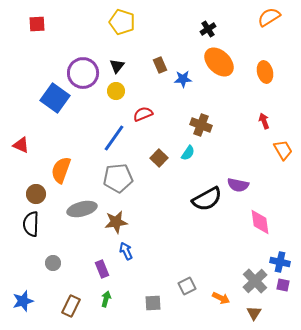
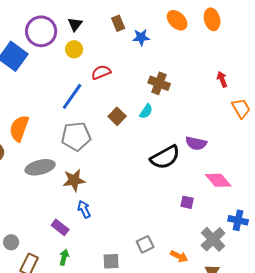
orange ellipse: (219, 62) -> (177, 20), size x0.7
orange ellipse: (265, 72) -> (212, 19), moved
pink diamond: (260, 222) -> (218, 180), turned -32
gray circle: (53, 263) -> (11, 242), moved
purple rectangle: (102, 269) -> (60, 227), turned -30
purple square: (283, 285) -> (187, 202), moved

